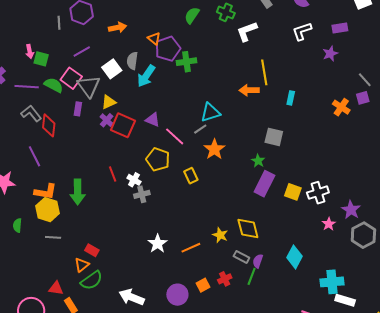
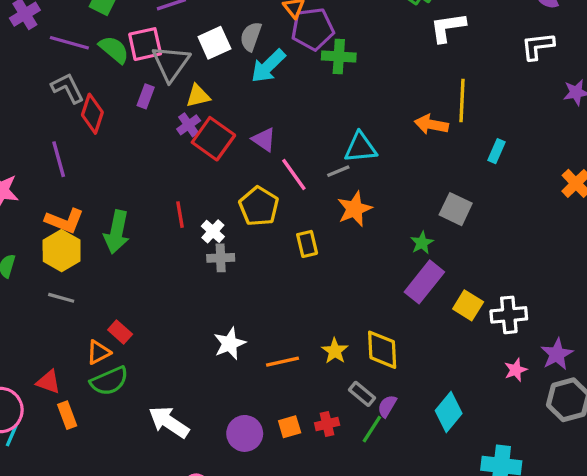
pink square: (71, 78) -> (145, 44), turned 30

